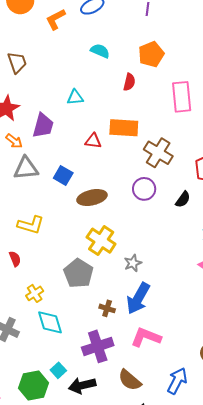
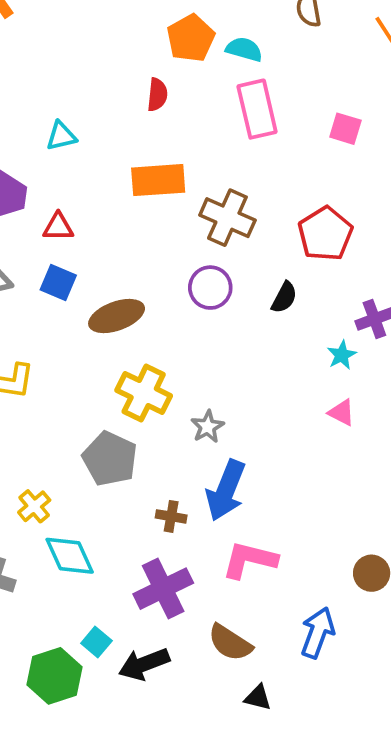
cyan semicircle: (100, 51) -> (244, 49), moved
red triangle: (93, 141) -> (58, 227), moved

